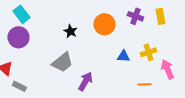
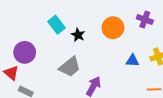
cyan rectangle: (21, 14) -> (56, 25), moved
purple circle: (18, 37) -> (25, 52), moved

